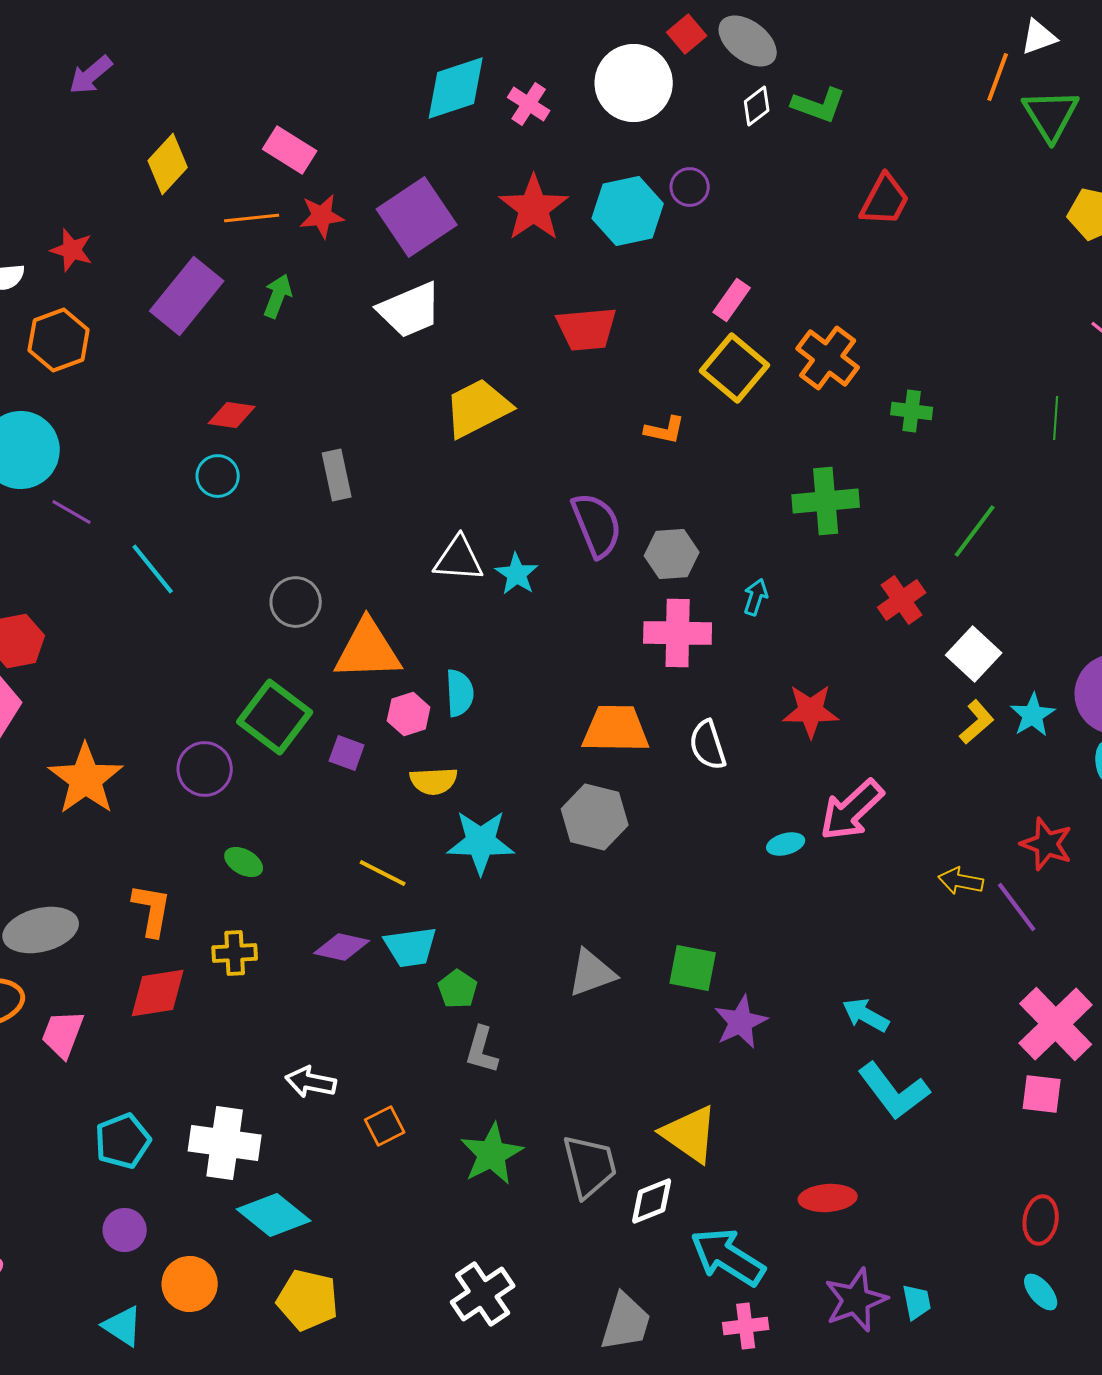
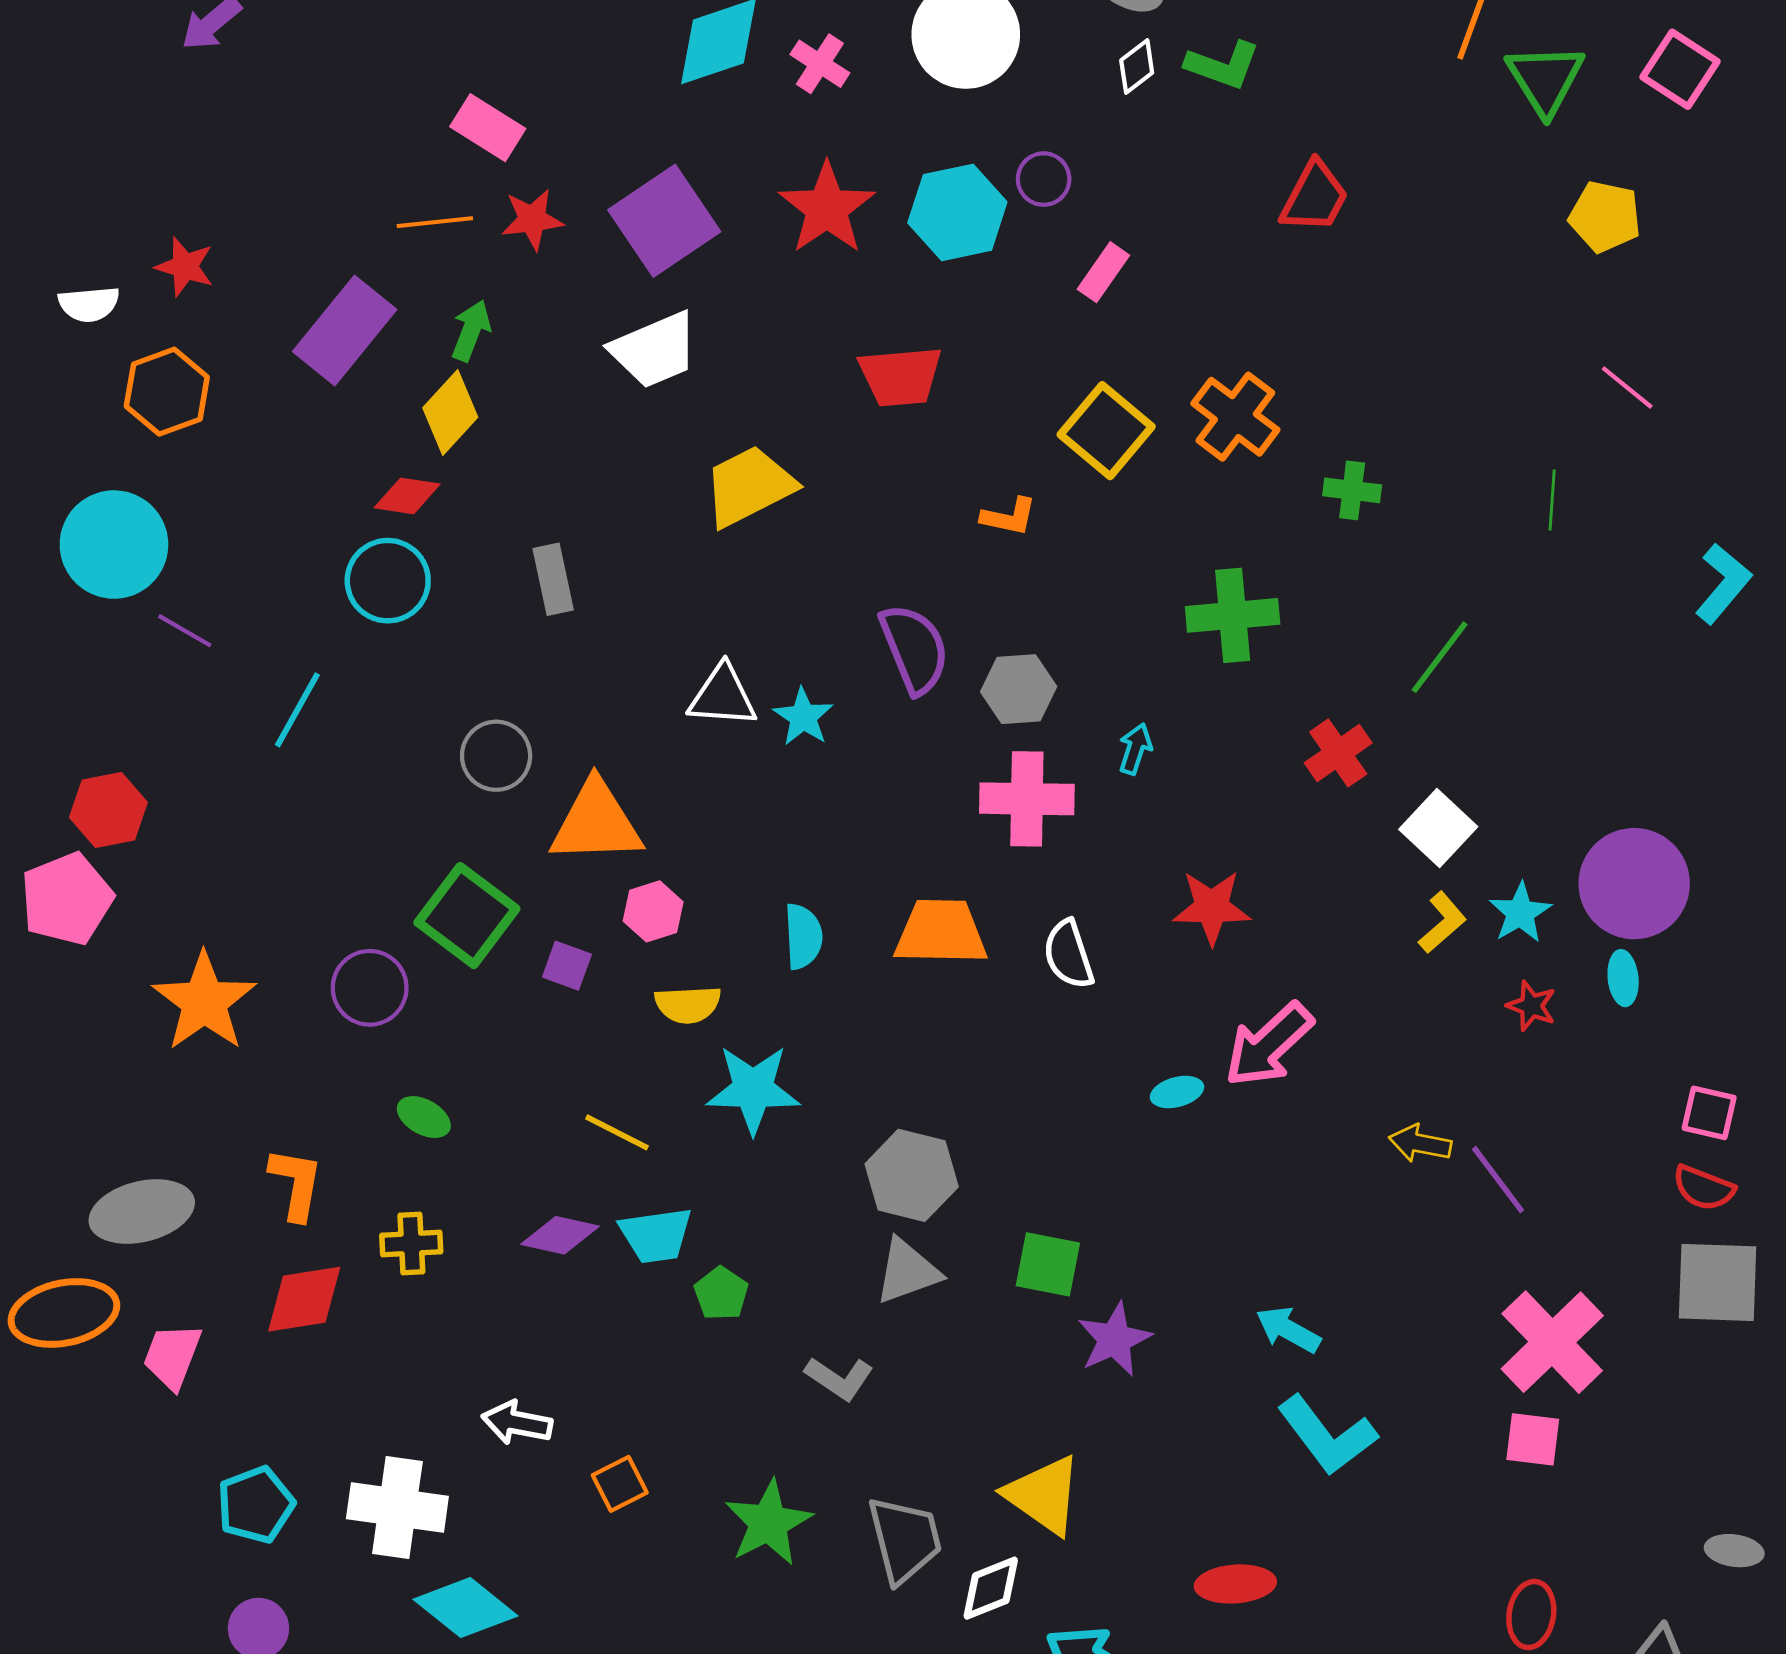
yellow diamond: (168, 164) -> (450, 413), moved
pink rectangle: (732, 300) -> (1103, 272), moved
cyan circle: (218, 476) -> (388, 581), size x1.4
cyan line: (153, 569) -> (297, 710), turned 68
cyan semicircle: (460, 693) -> (803, 936), moved
gray hexagon: (595, 817) -> (912, 1175), moved
red star: (1047, 844) -> (1531, 1006), moved, size x0.7
gray L-shape: (482, 1050) -> (839, 1378), moved, turned -72

